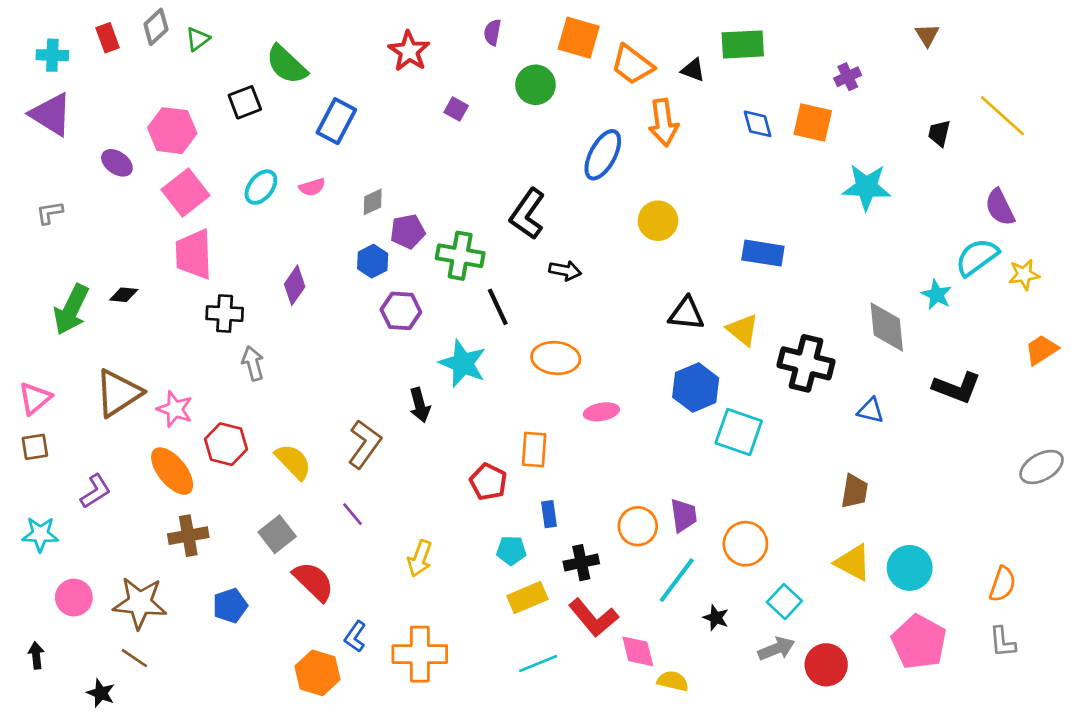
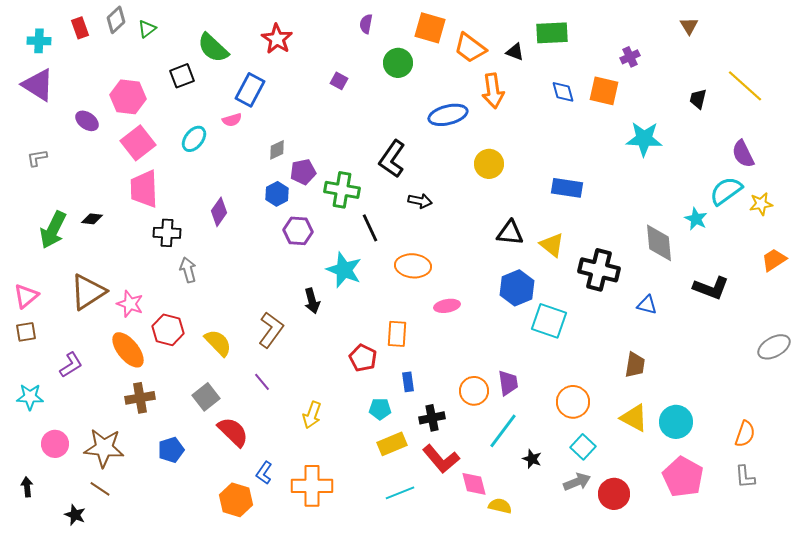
red star: (409, 51) -> (277, 39), moved
blue ellipse: (603, 155) -> (448, 115), turned 48
pink semicircle: (312, 187) -> (232, 120), moved
orange circle: (745, 544) -> (573, 402), moved

